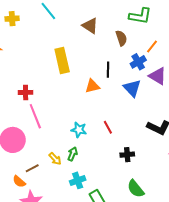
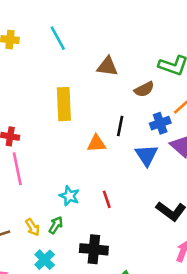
brown triangle: (90, 26) -> (107, 66), turned -36
brown semicircle: (121, 38) -> (144, 89), turned 70
black cross: (127, 155) -> (94, 249), moved, size x1.5
cyan cross: (78, 180) -> (45, 260), moved, turned -35

